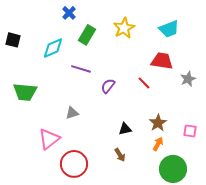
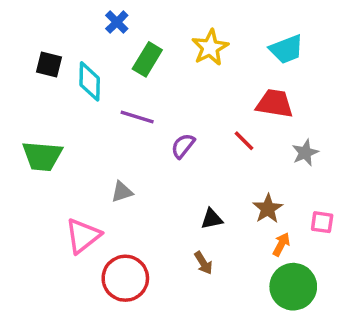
black square: (13, 40) -> (49, 64), moved
cyan diamond: (53, 48) -> (90, 81), turned -65
gray star: (188, 79) -> (305, 153), moved
orange arrow: (158, 144) -> (281, 244), moved

